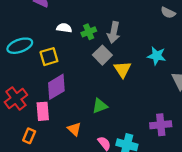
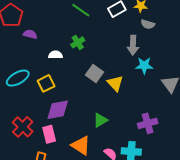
green cross: (89, 32) -> (78, 42), moved
gray arrow: (114, 32) -> (133, 45), moved
purple diamond: (56, 87) -> (58, 110), turned 30
purple cross: (161, 125) -> (148, 123), moved
orange triangle: (74, 129) -> (81, 145), size x1.5

